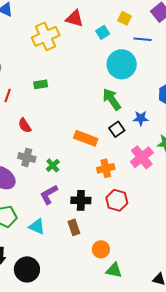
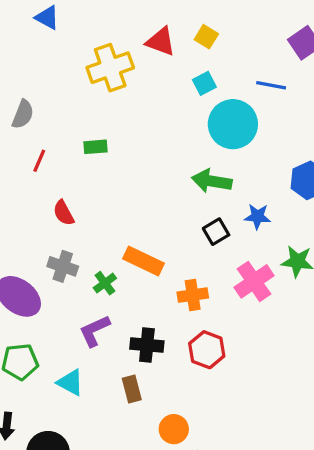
yellow square: (125, 18) -> (206, 37), moved
cyan square: (103, 32) -> (204, 83), moved
green arrow: (112, 99) -> (212, 181), turned -50
orange rectangle: (86, 138) -> (143, 261), moved

